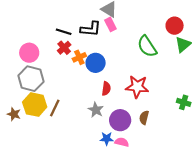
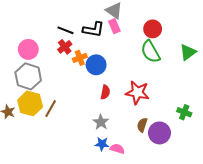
red circle: (175, 26) -> (153, 29), moved
gray star: (96, 110) -> (101, 122), moved
purple circle: (120, 120) -> (159, 133), moved

